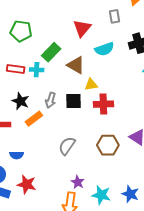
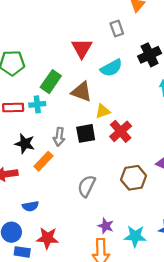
red cross: (103, 104) -> (121, 131), turned -30

